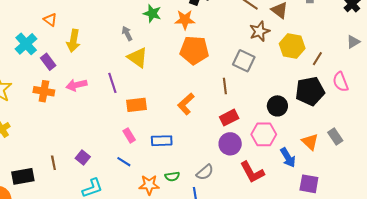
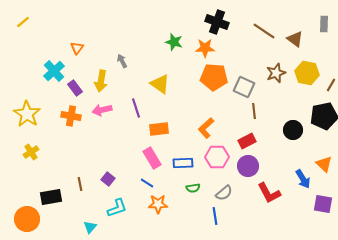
orange triangle: (50, 20) -> (77, 48), turned 32
brown star: (260, 31) -> (276, 73), moved
gray arrow: (127, 33) -> (122, 61), moved
yellow arrow: (73, 41) -> (101, 81), moved
gray square: (244, 61) -> (244, 87), moved
brown line: (225, 86) -> (254, 111), moved
pink hexagon: (264, 134) -> (217, 157), moved
pink rectangle: (129, 135) -> (152, 158), size x1.5
green semicircle: (172, 176) -> (193, 188), moved
orange star: (149, 185) -> (158, 204), moved

